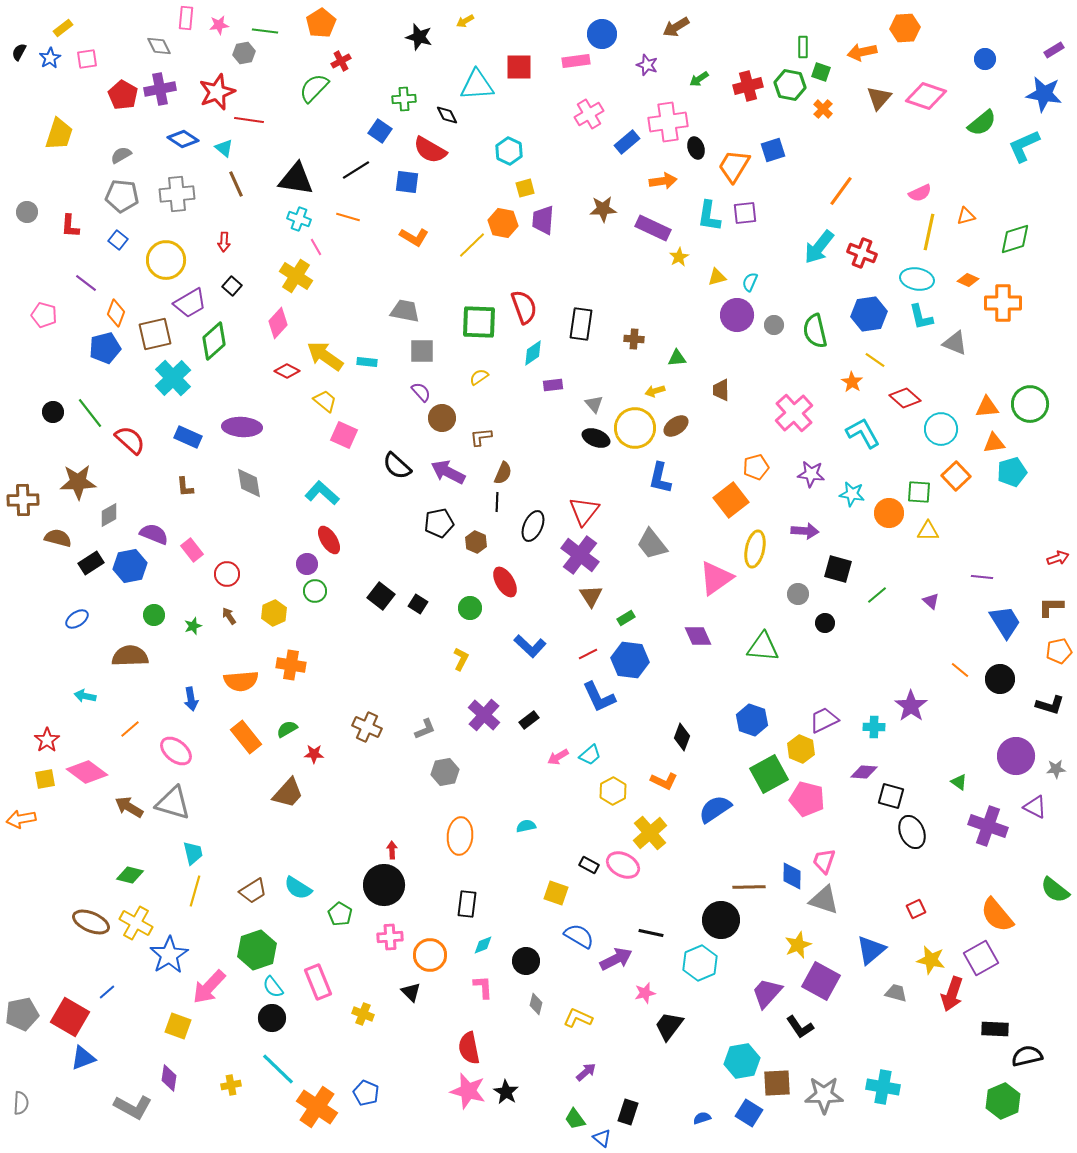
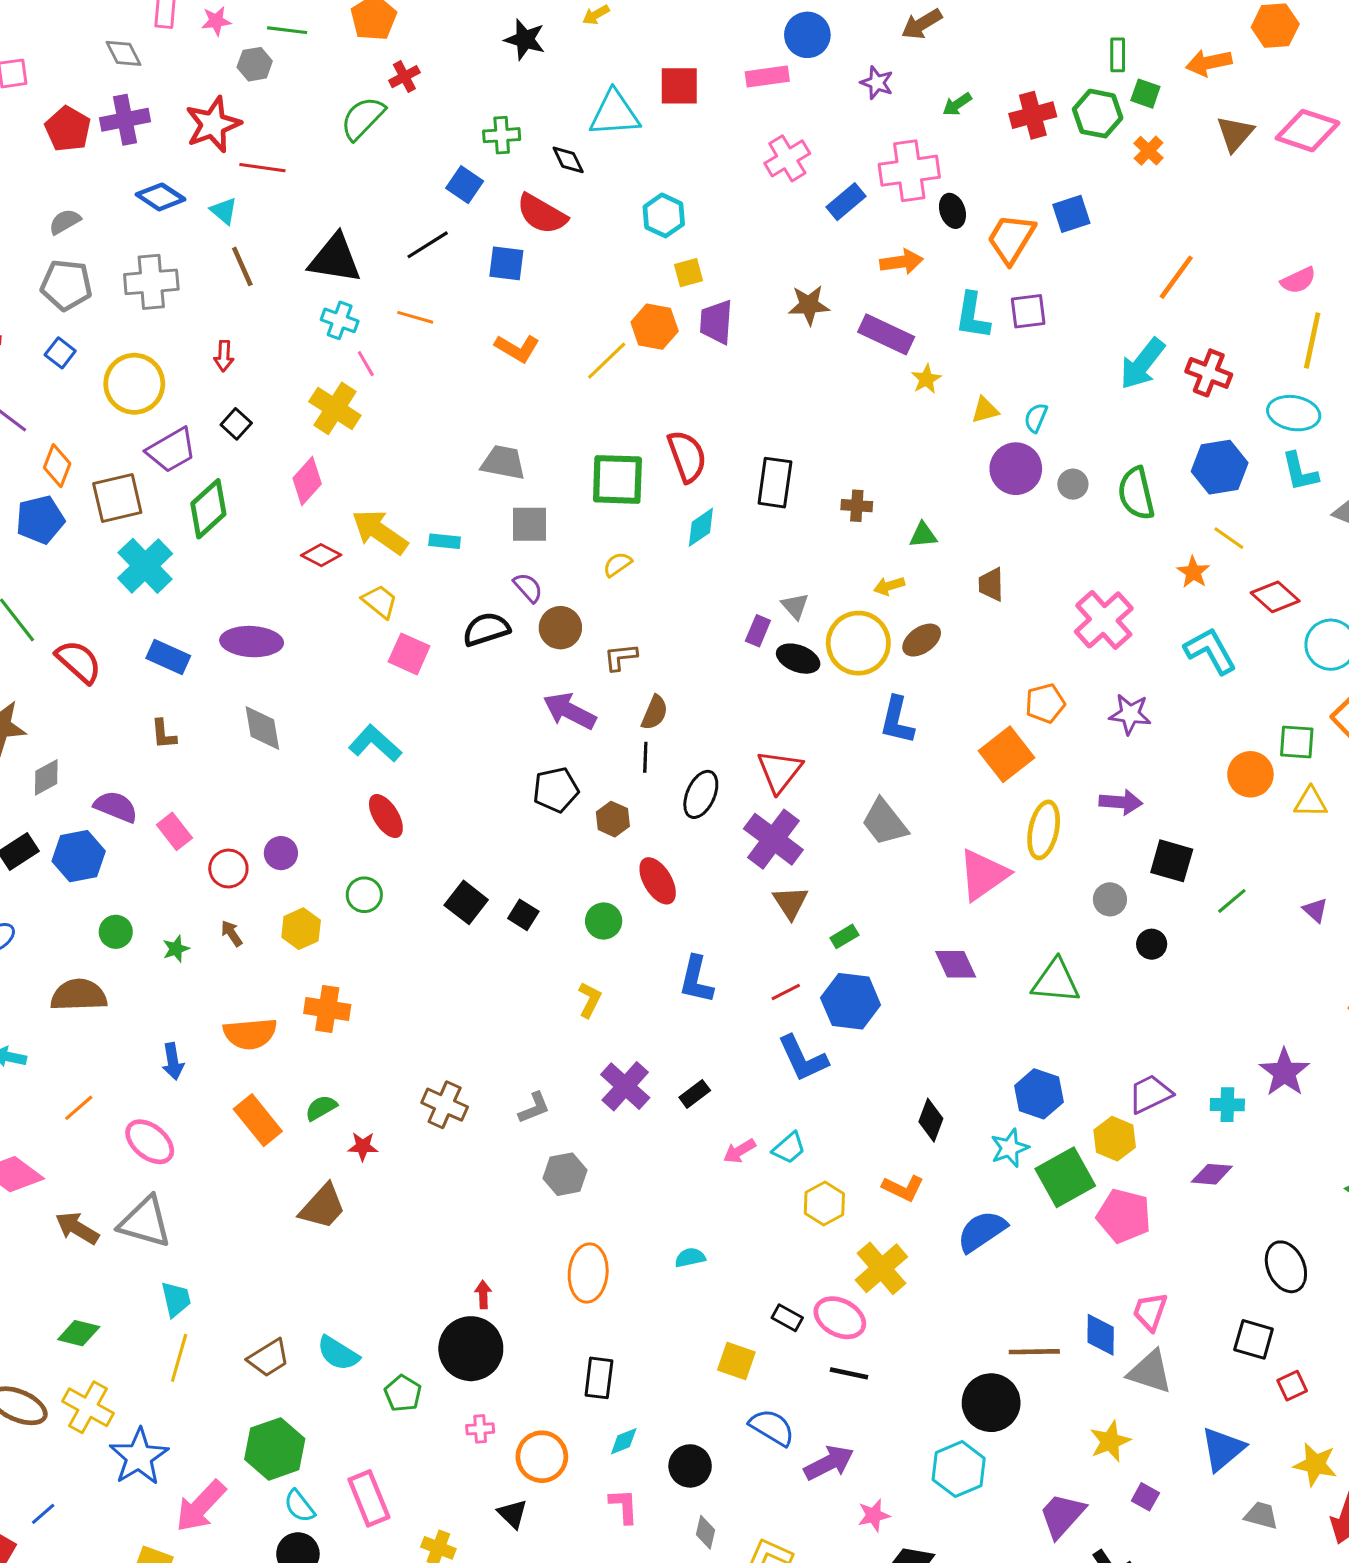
purple rectangle: (553, 385) -> (758, 631), moved, turned -60
black semicircle: (397, 466) -> (486, 629), moved, turned 120
cyan star: (852, 494) -> (1010, 1148), moved, turned -30
purple circle: (307, 564) -> (281, 853), moved
blue L-shape: (530, 646) -> (696, 980), turned 60
black square: (891, 796) -> (1254, 1339), moved
black line: (651, 933) -> (849, 1373), moved
pink cross: (390, 937) -> (480, 1429), size x0.7
purple square: (821, 981) -> (1145, 1497), size x0.5

